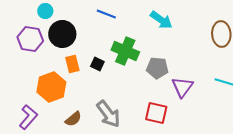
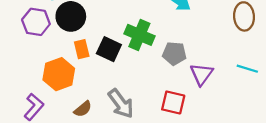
black square: (97, 64) -> (109, 49), size x1.6

